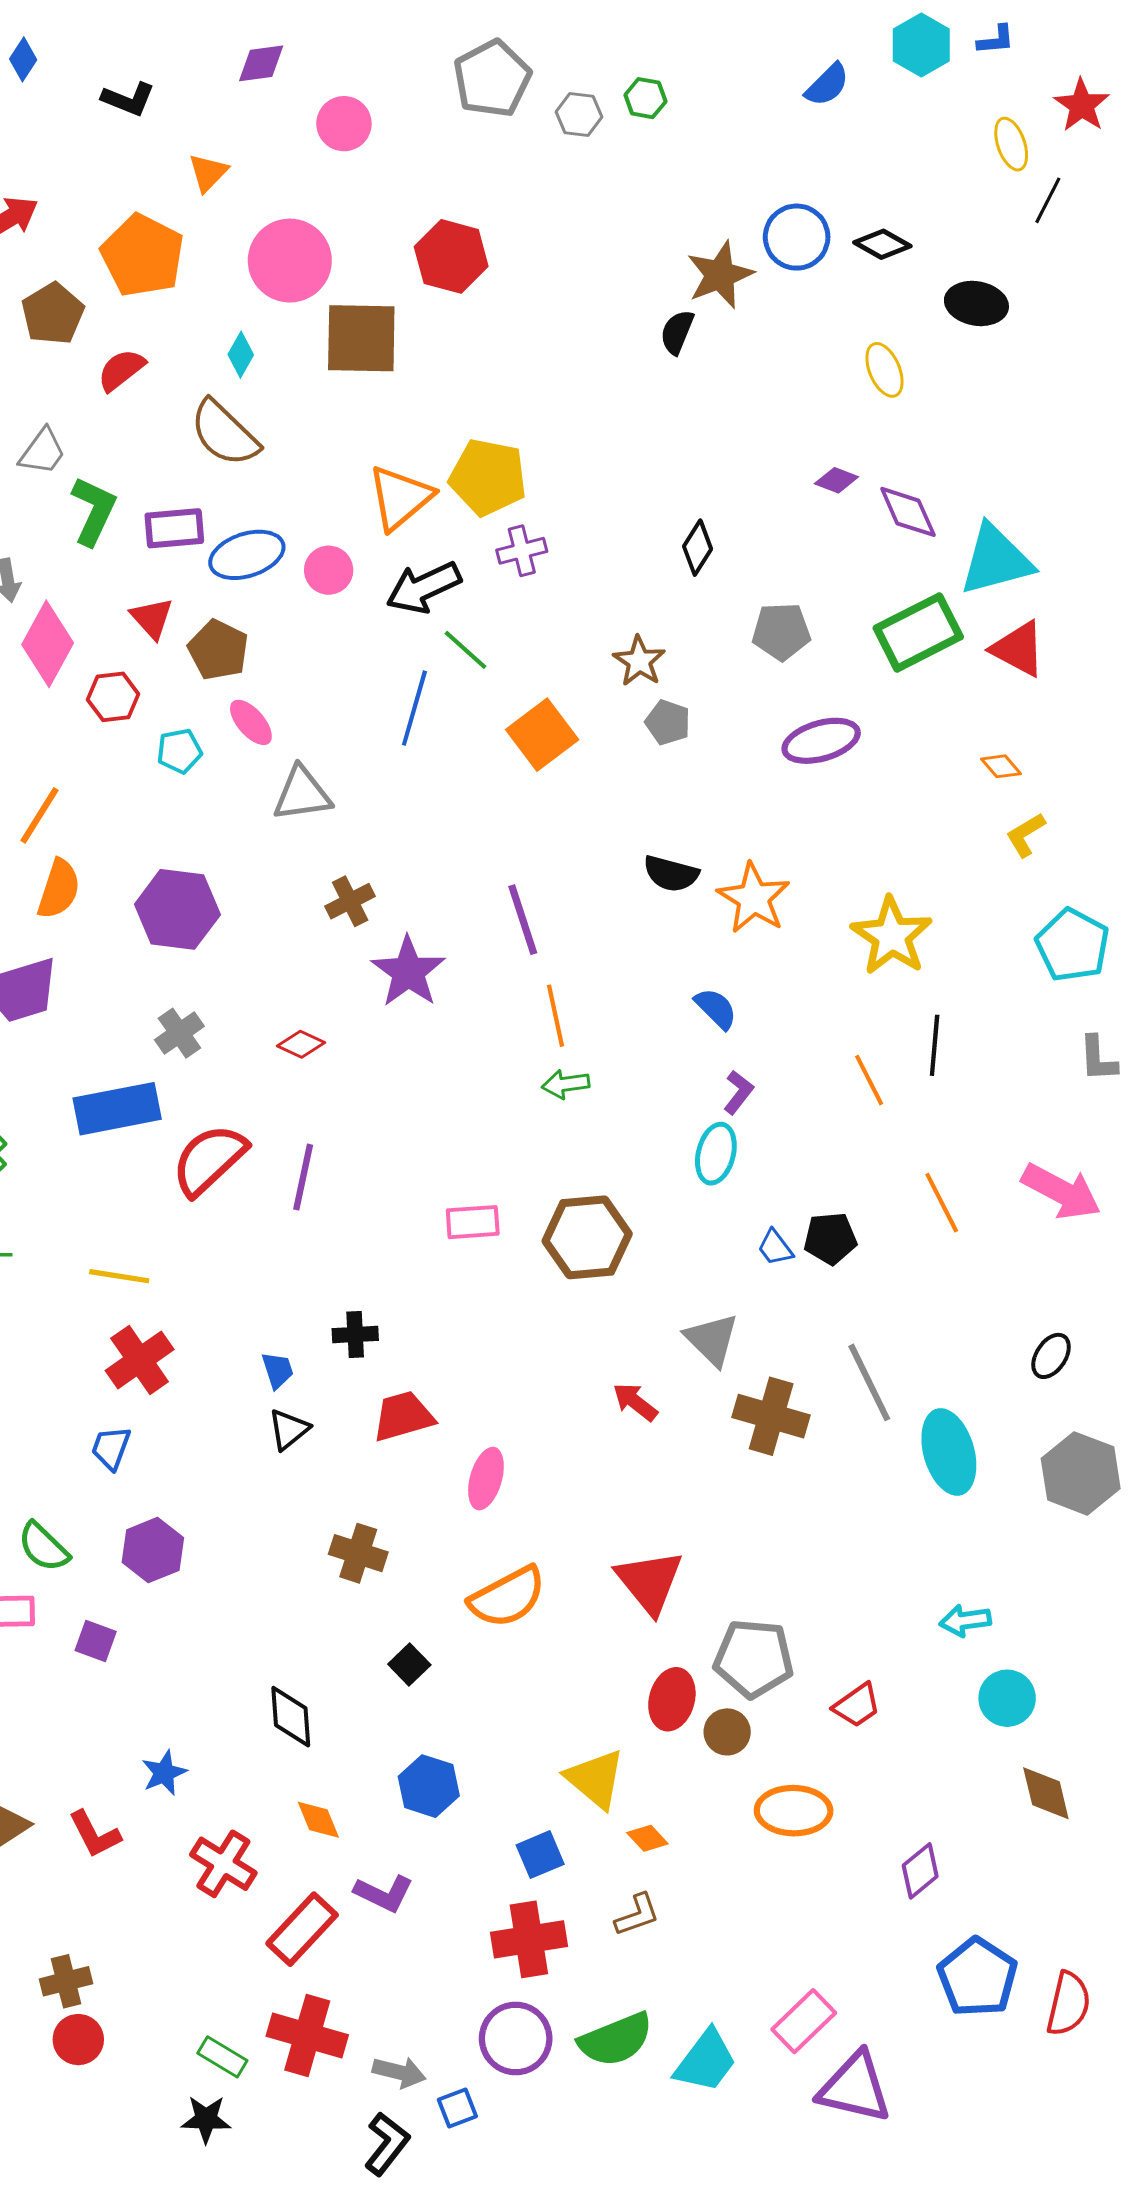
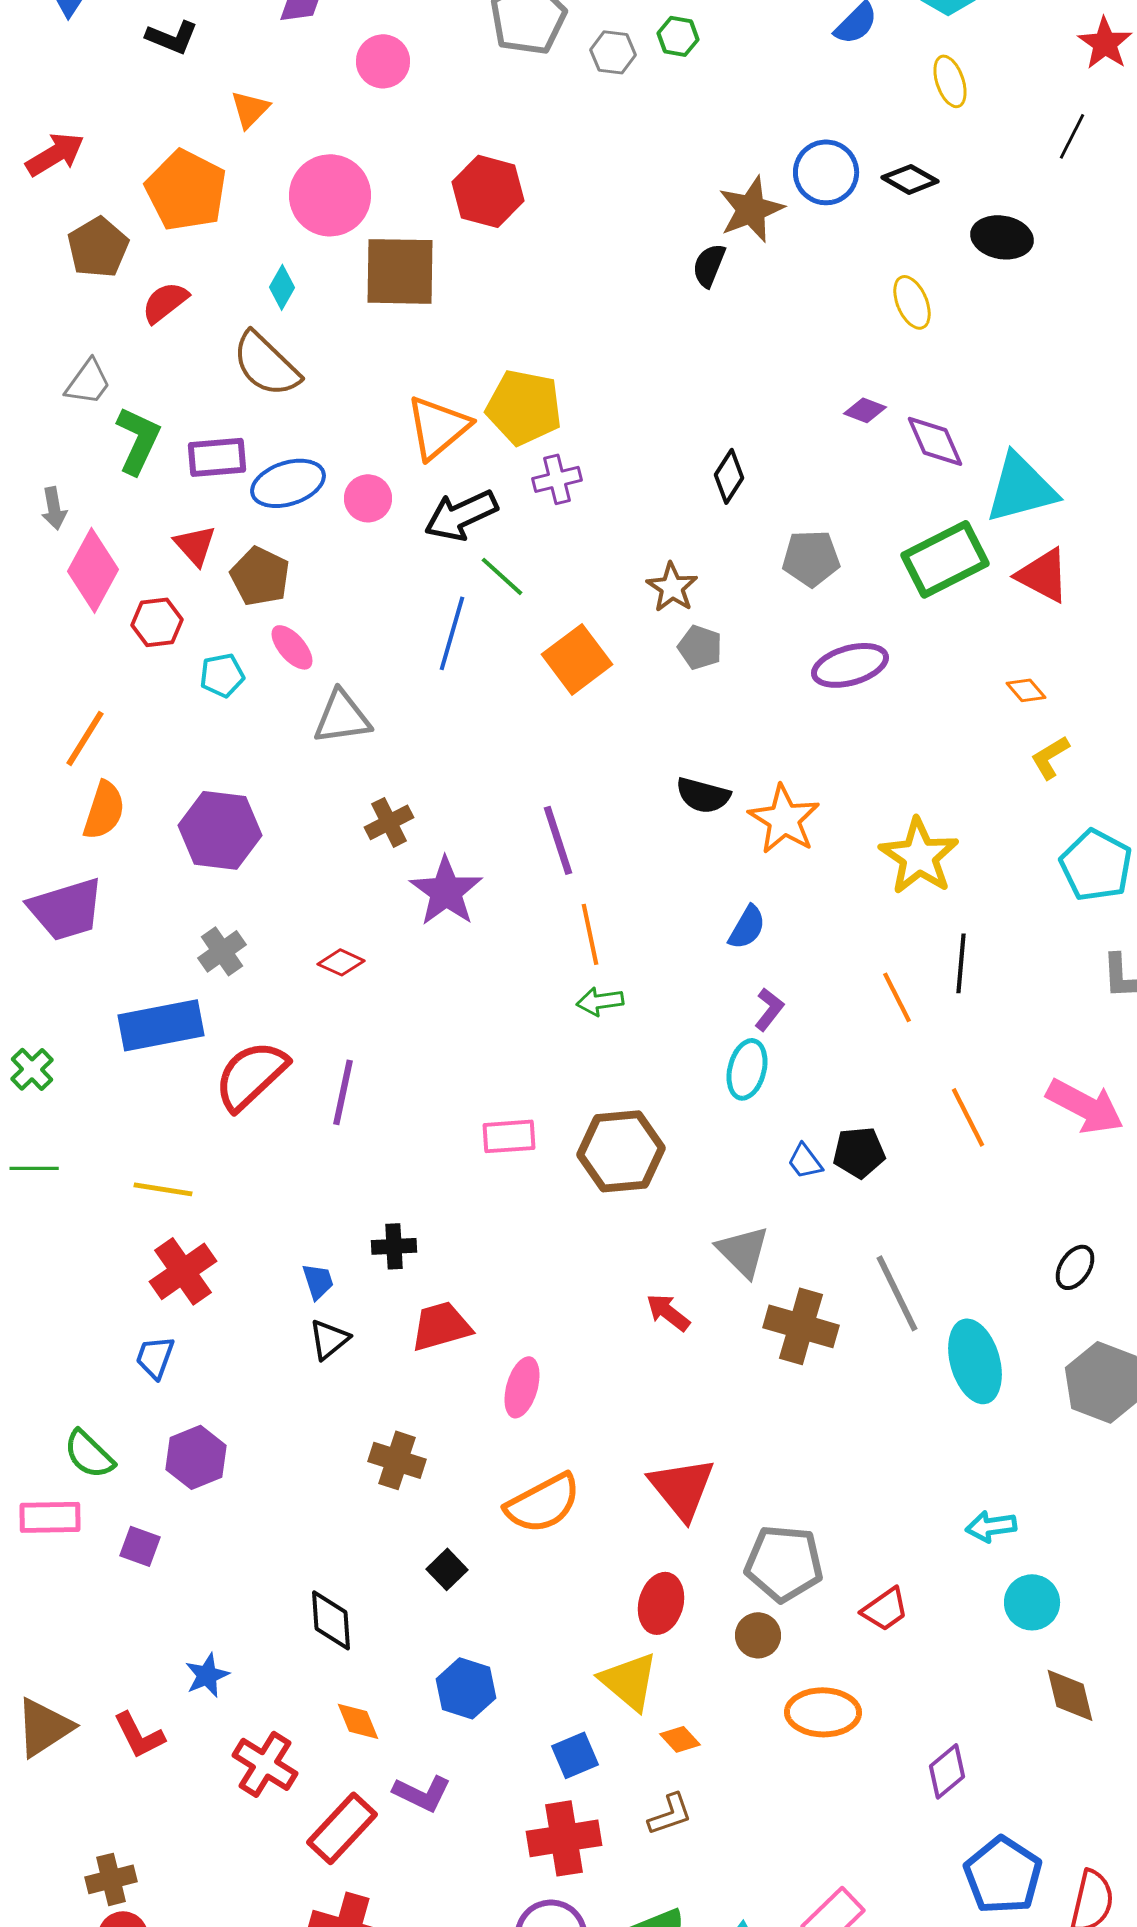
yellow ellipse: (1011, 144) -> (950, 81), moved
blue semicircle: (716, 1009) -> (747, 927), turned 75
red ellipse: (672, 1699) -> (661, 1603), moved

